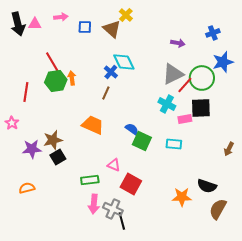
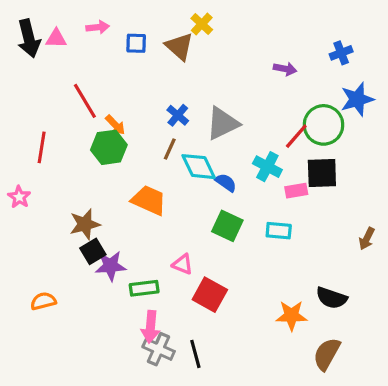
cyan diamond: (124, 62) -> (199, 167), moved
gray triangle: (173, 74) -> (223, 123), moved
orange arrow: (72, 78) -> (115, 125), turned 144
green hexagon: (56, 81) -> (109, 147), moved
blue semicircle: (132, 129) -> (226, 183), moved
purple star: (32, 149) -> (110, 266), moved
gray cross: (113, 209) -> (159, 349), moved
brown semicircle: (218, 209) -> (327, 354), moved

